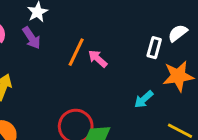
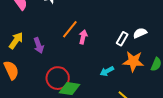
purple arrow: (31, 38) -> (39, 45), moved
pink arrow: (98, 59) -> (83, 37), turned 48

